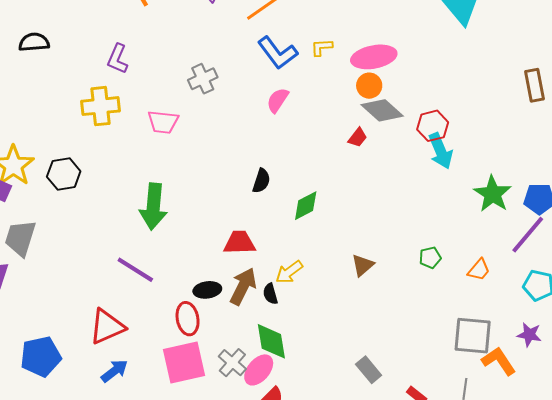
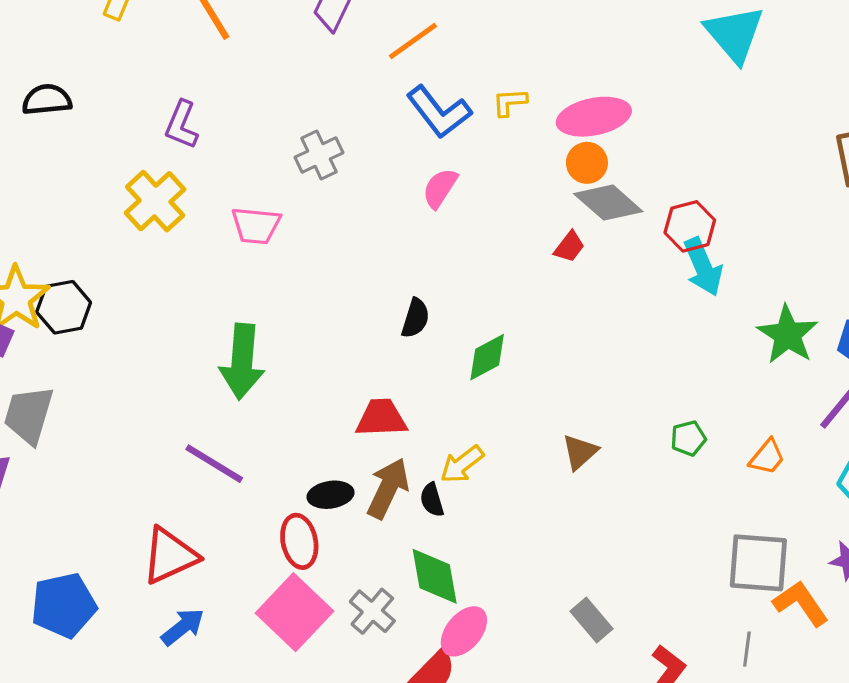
yellow cross: (100, 106) -> (155, 201), turned -36
black hexagon: (64, 174) -> (64, 307), moved
pink square: (184, 363) -> (294, 612), turned -33
pink ellipse: (259, 370) -> (464, 631), moved

